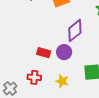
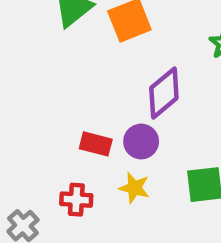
yellow star: (62, 81) -> (134, 188), moved

